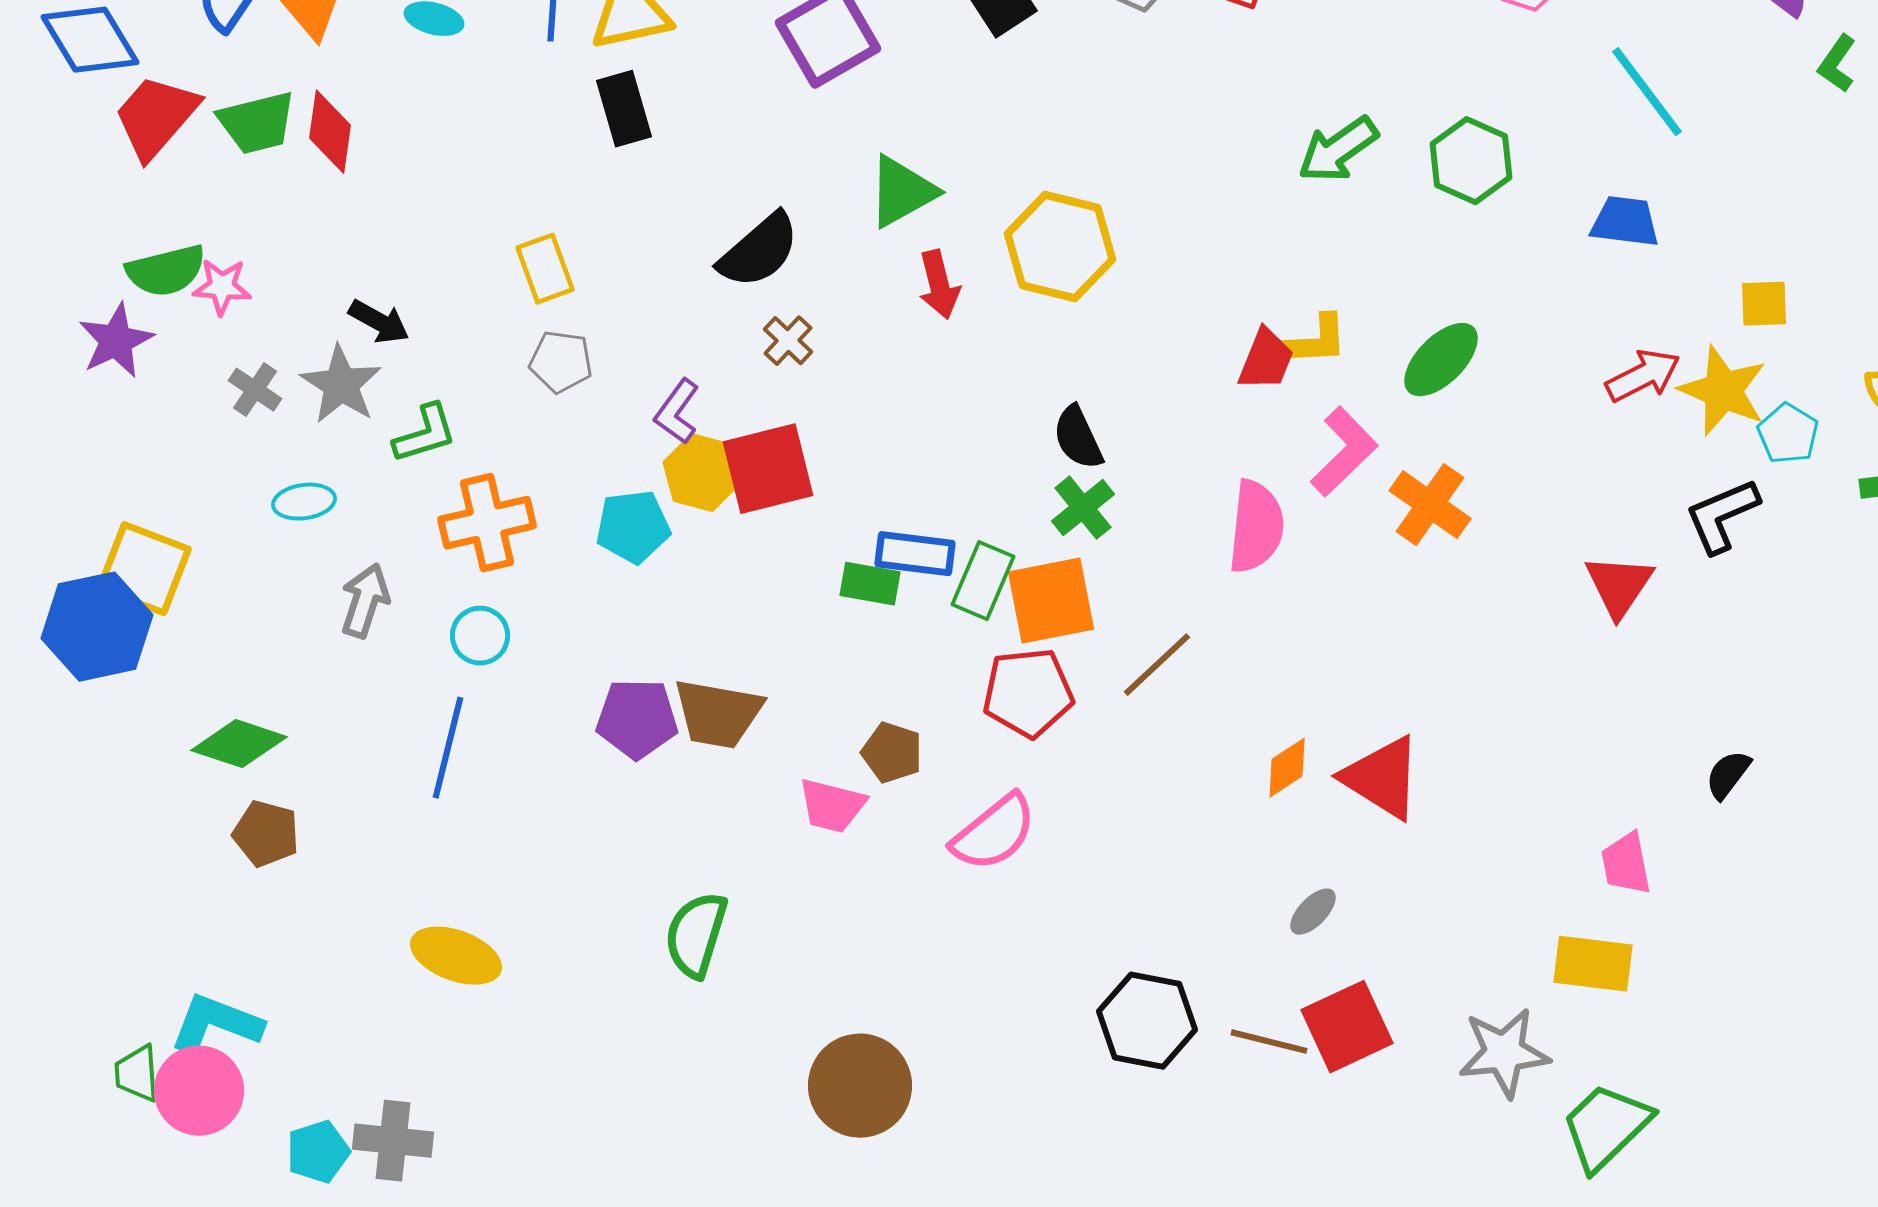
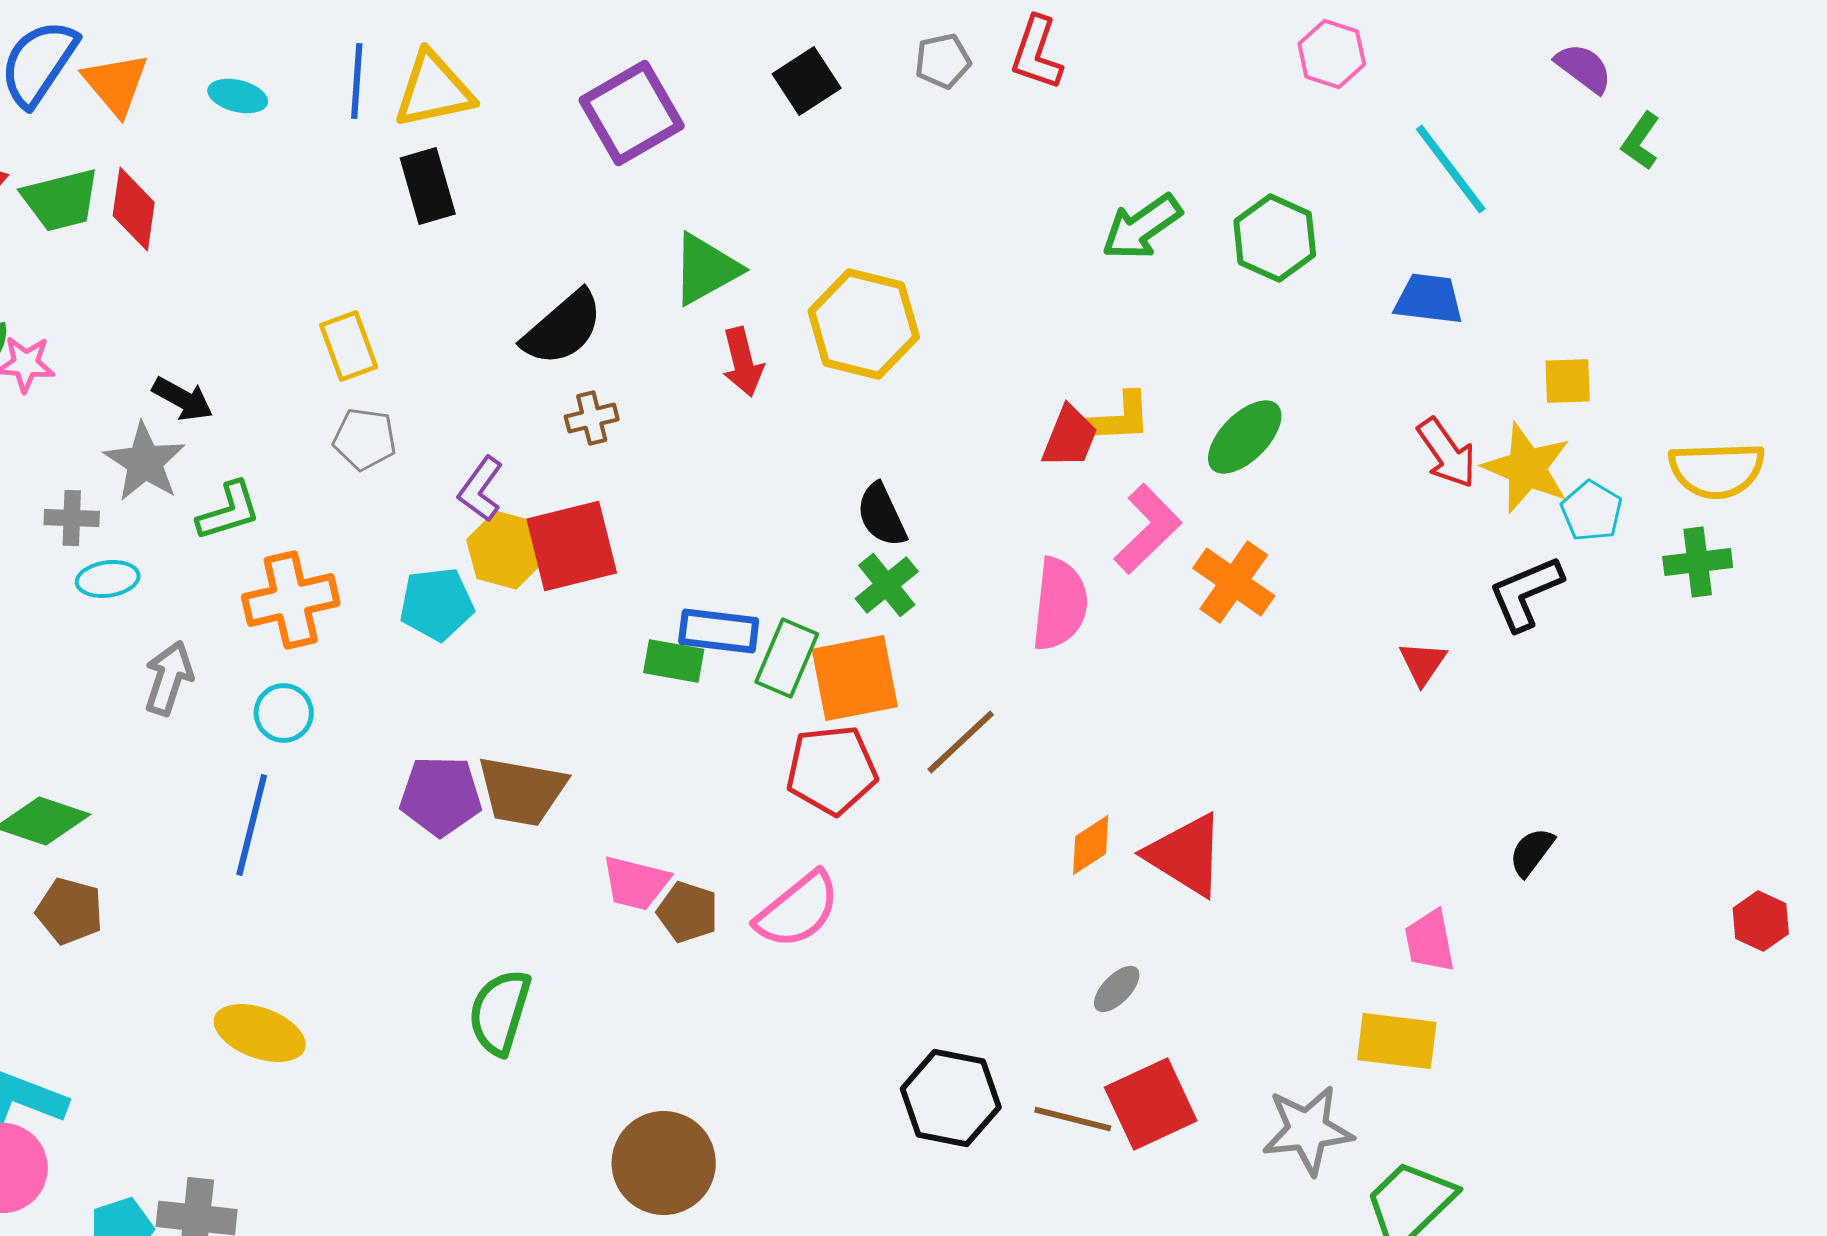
brown cross: (788, 341) -> (592, 418), turned 33
red arrow: (1643, 376) -> (1447, 453), turned 82
gray cross: (255, 390) -> (72, 518), moved, turned -32
red triangle: (1619, 586) -> (1423, 663), size x0.7
brown pentagon: (892, 753) -> (688, 912), moved

